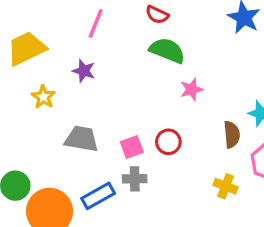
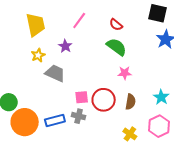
yellow trapezoid: (26, 49) -> (35, 25), turned 90
brown semicircle: (232, 135) -> (130, 102), moved
gray trapezoid: (82, 139) -> (55, 73), moved
red circle: (168, 142) -> (104, 100), size x1.5

